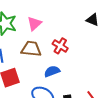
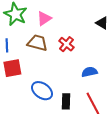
blue semicircle: (52, 71) -> (89, 72), moved

